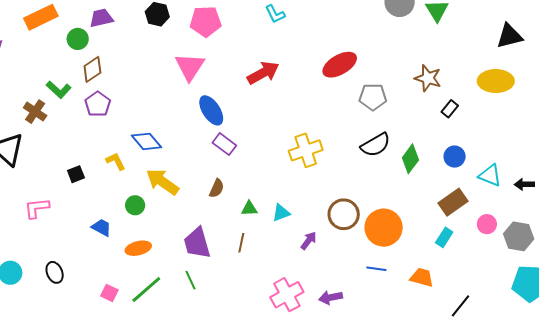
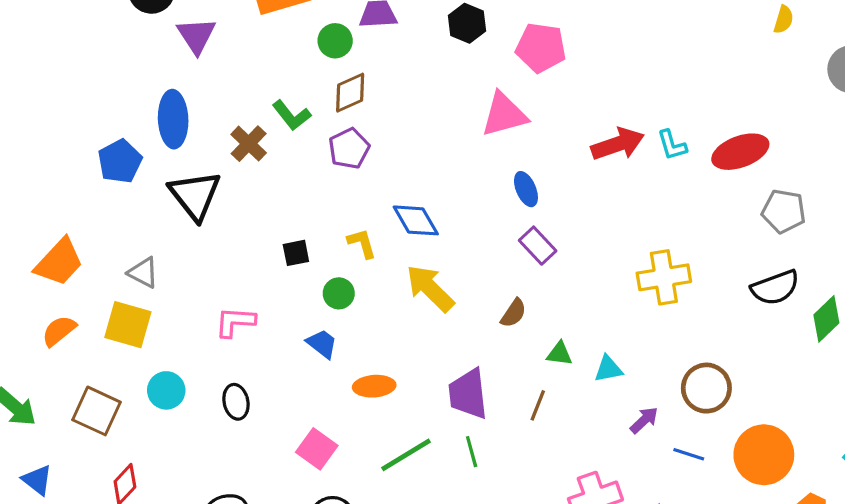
cyan L-shape: (275, 14) -> (672, 145), moved
pink triangle: (190, 67) -> (504, 115), turned 32
blue ellipse: (211, 110) -> (526, 189), size x0.7
green circle: (135, 205) -> (339, 293), moved
pink L-shape: (37, 208) -> (235, 322), moved
orange circle: (384, 228) -> (764, 455), moved
blue line: (376, 269) -> (689, 454), moved
green line: (190, 280) -> (472, 452), moved
green line: (146, 290) -> (406, 455), moved
pink square: (109, 293) -> (317, 449), size x1.4

